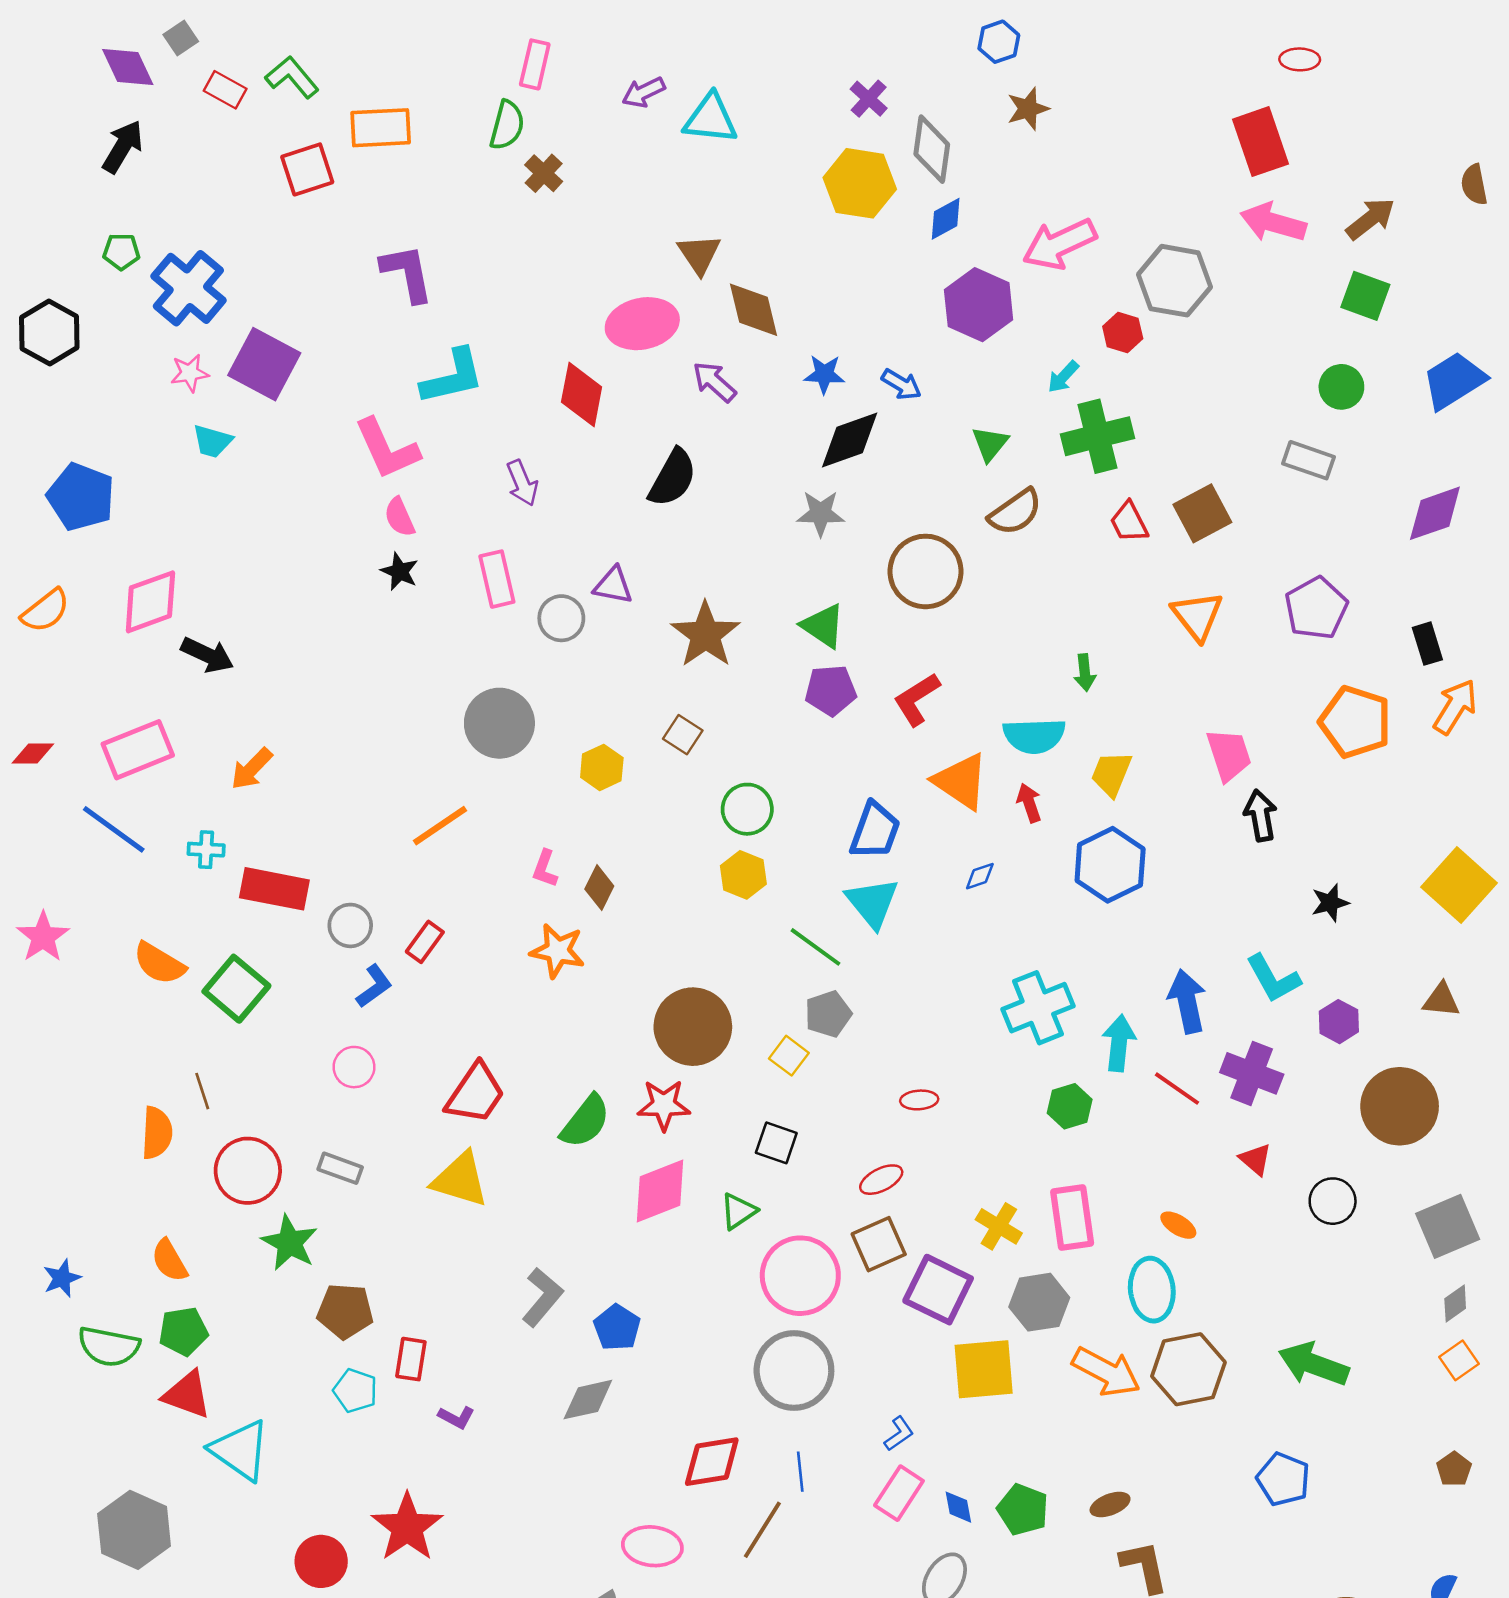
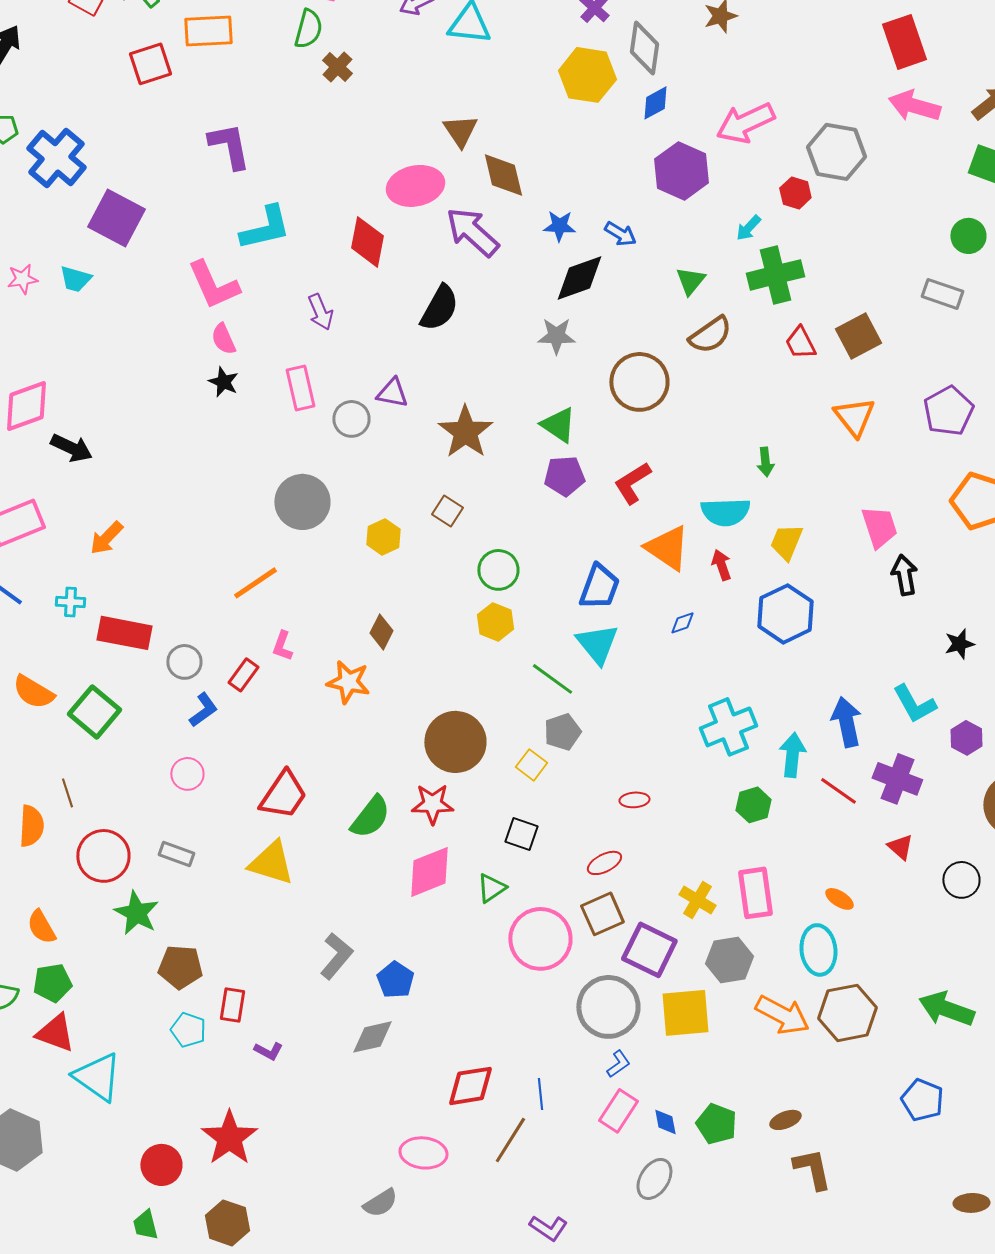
pink star: (190, 373) -> (22, 279), moved
purple arrow: (714, 382) -> (472, 232), size x1.5
pink L-shape: (545, 869) -> (282, 646), moved
gray circle: (794, 1371) -> (608, 1007), moved

